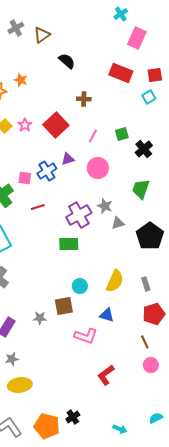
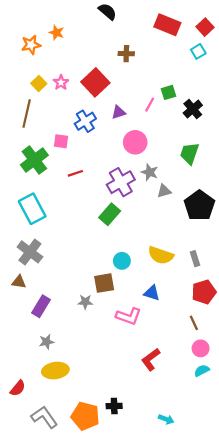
red square: (155, 75) -> (205, 27), turned -35
pink line: (93, 136) -> (150, 105), moved
purple triangle: (68, 159) -> (119, 112), moved
pink circle: (98, 168) -> (135, 142), moved
blue cross: (47, 171) -> (85, 121), moved
green rectangle: (69, 244) -> (110, 214), turned -48
yellow semicircle: (115, 281) -> (161, 255), turned 85
gray star: (40, 318) -> (85, 302), moved
black cross: (73, 417) -> (114, 406), turned 32
cyan semicircle: (156, 418) -> (202, 371), moved

